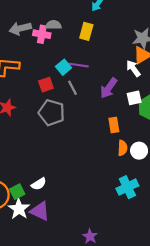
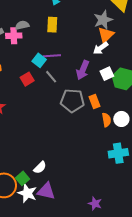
white arrow: (133, 68) -> (101, 48), turned -77
gray pentagon: (52, 113) -> (72, 101), moved
cyan cross: (127, 187) -> (118, 153), turned 30

